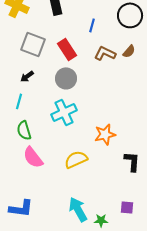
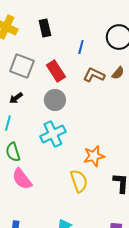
yellow semicircle: (76, 159) -> (79, 181), moved, turned 95

